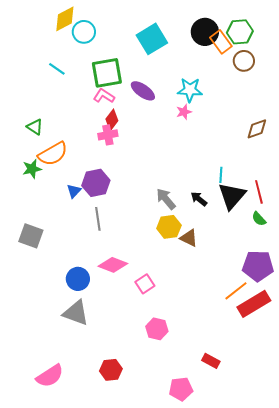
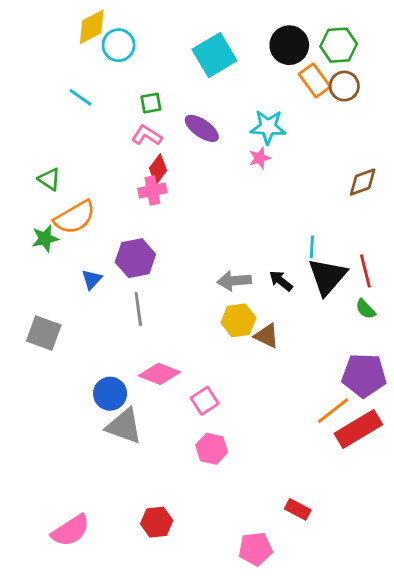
orange rectangle: (221, 42) -> (315, 80), moved
green square: (107, 73) -> (151, 103), size x0.5
blue triangle: (74, 191) -> (92, 279), moved
gray arrow: (166, 199) -> (234, 281), turned -55
gray triangle: (76, 313) -> (124, 426), moved
pink hexagon: (157, 329) -> (212, 449), moved

